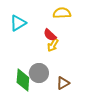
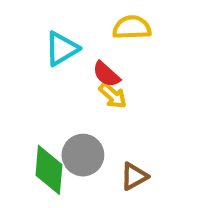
cyan triangle: (18, 23) -> (62, 49), moved
yellow arrow: (53, 45) -> (113, 95), turned -80

